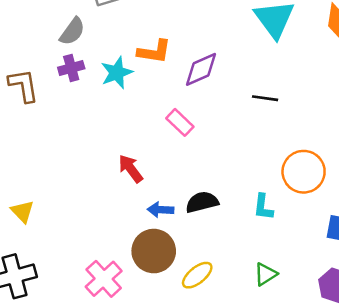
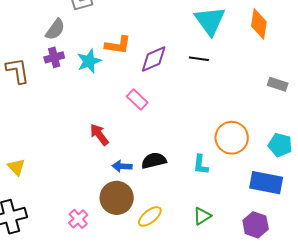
black line: (265, 98) -> (199, 59), moved
pink cross: (104, 279) -> (78, 219), size x0.7

